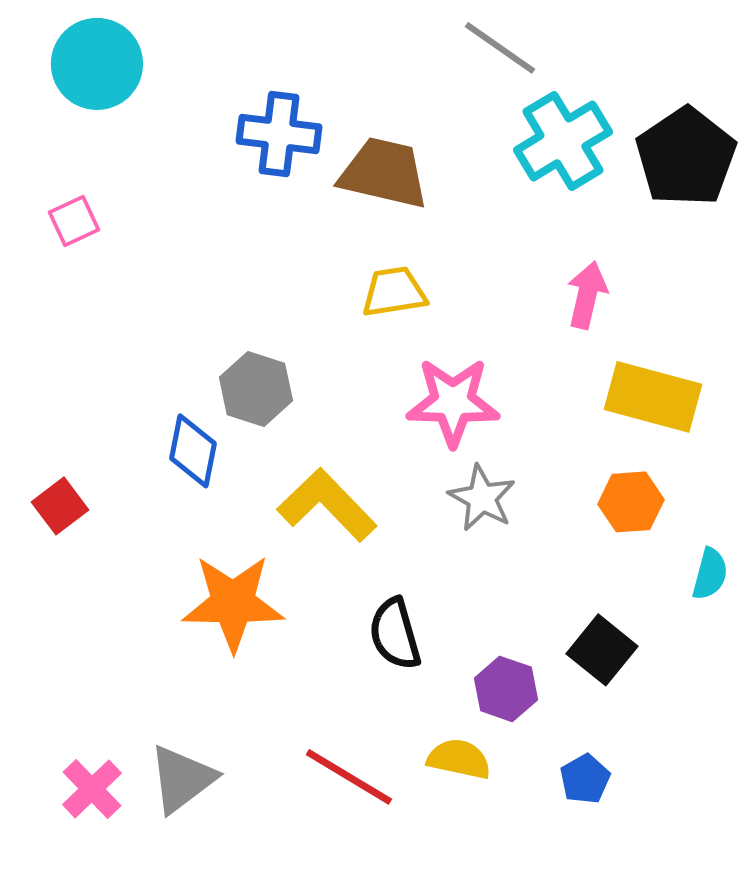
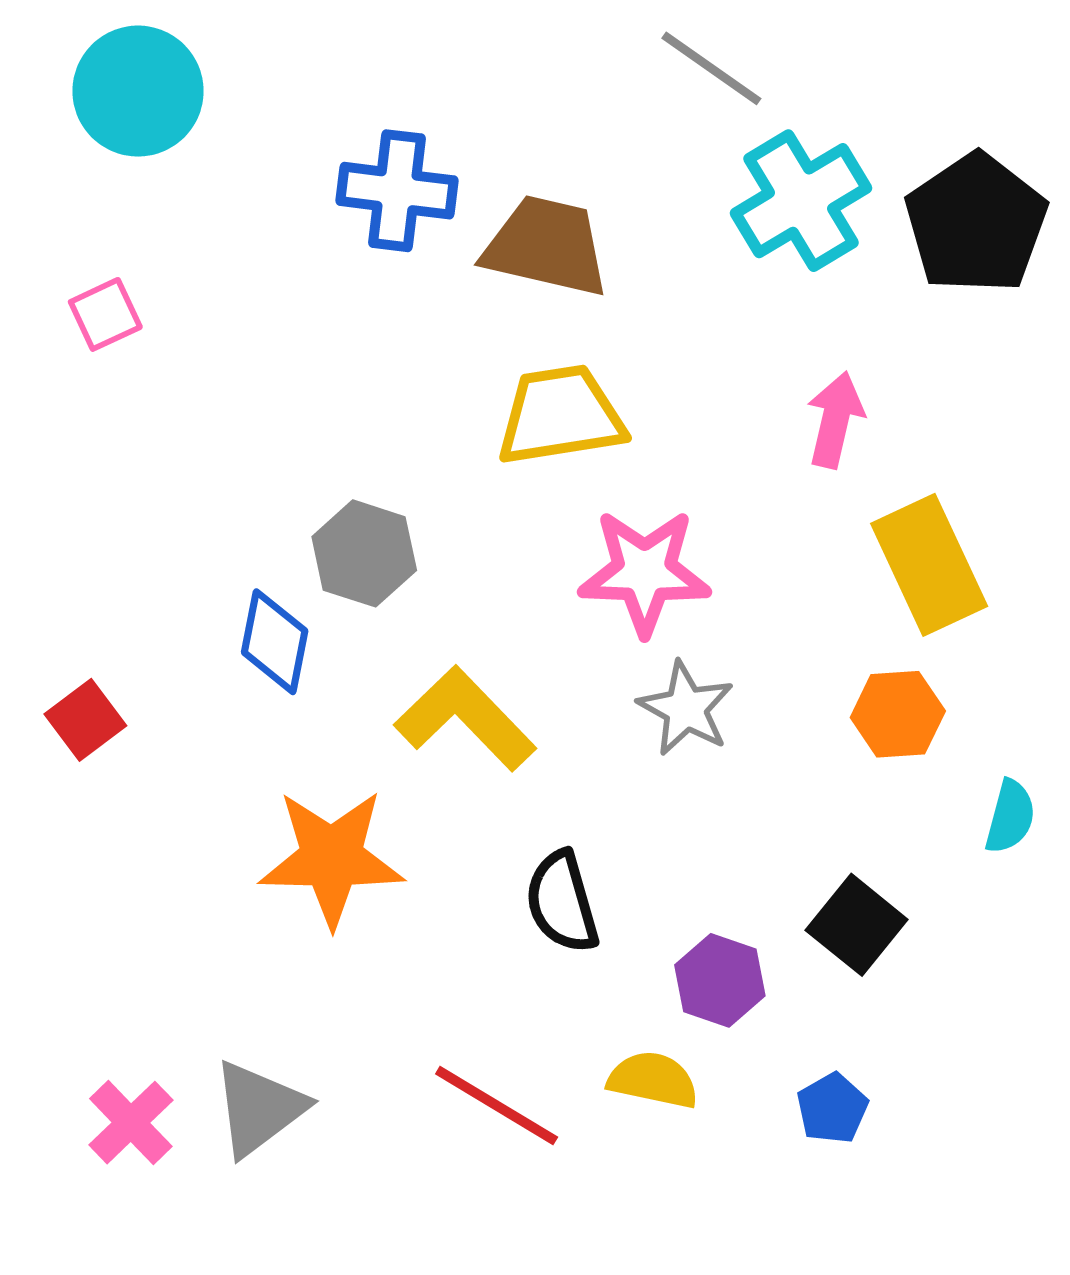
yellow trapezoid: (394, 292) -> (561, 415), size x1.4
yellow rectangle: (653, 397) -> (929, 565), turned 50

